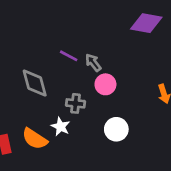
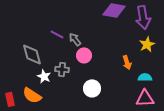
white star: (61, 127) -> (44, 76), moved

